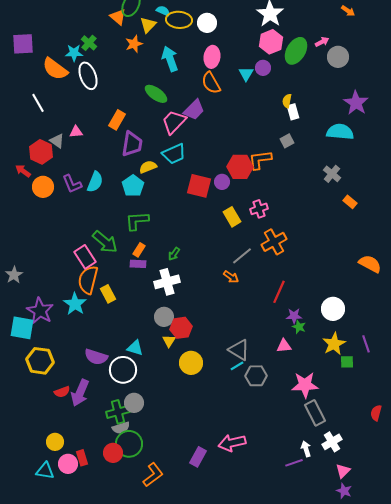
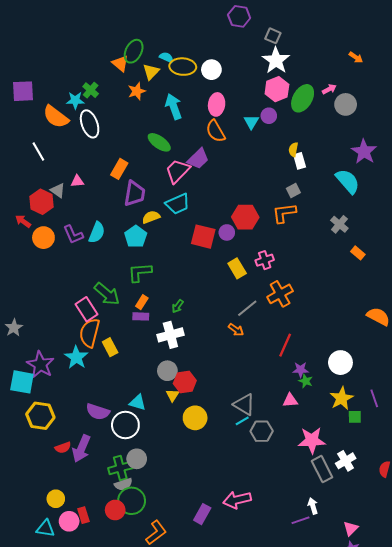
cyan semicircle: (340, 132) -> (348, 181), turned 44
orange L-shape: (260, 160) -> (284, 213), moved
white cross: (332, 442) -> (346, 461), moved

